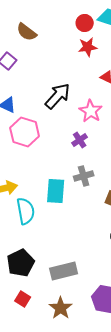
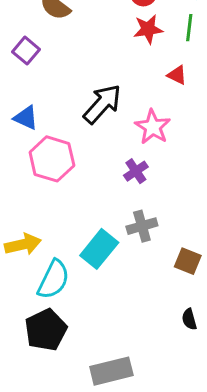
cyan rectangle: (56, 191) -> (99, 249), turned 35
cyan semicircle: (26, 211) -> (53, 280), turned 36
black pentagon: (21, 263) -> (46, 330), moved

